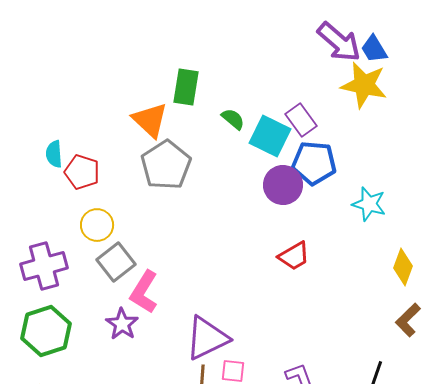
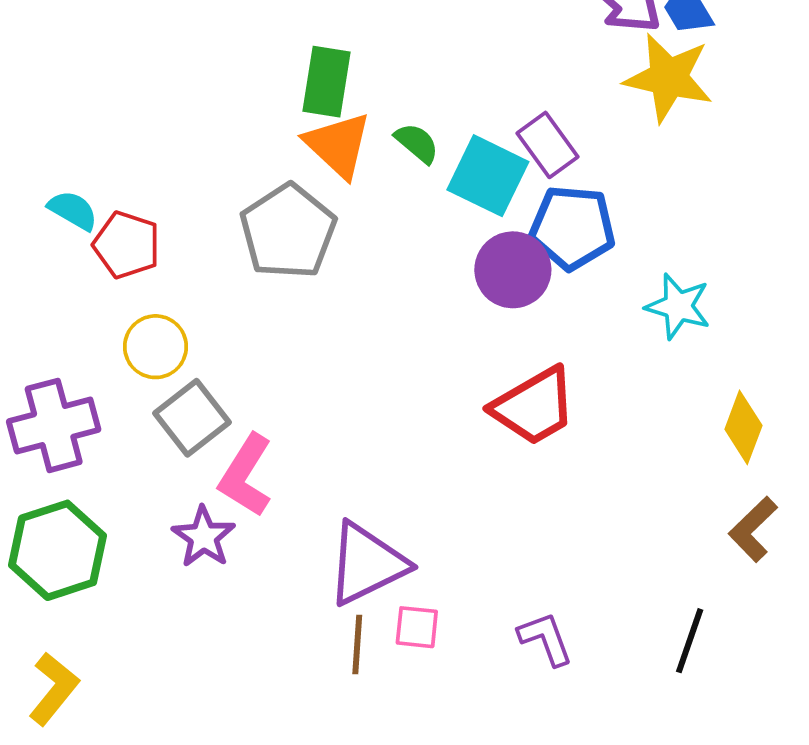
orange triangle: (150, 120) -> (338, 145), moved
cyan semicircle: (54, 154) -> (73, 210), turned 124
red trapezoid: (294, 256) -> (534, 406), size x1.4

